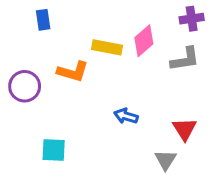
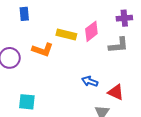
blue arrow: (126, 116) -> (90, 81), moved
red triangle: (185, 129) -> (116, 92), turned -36

